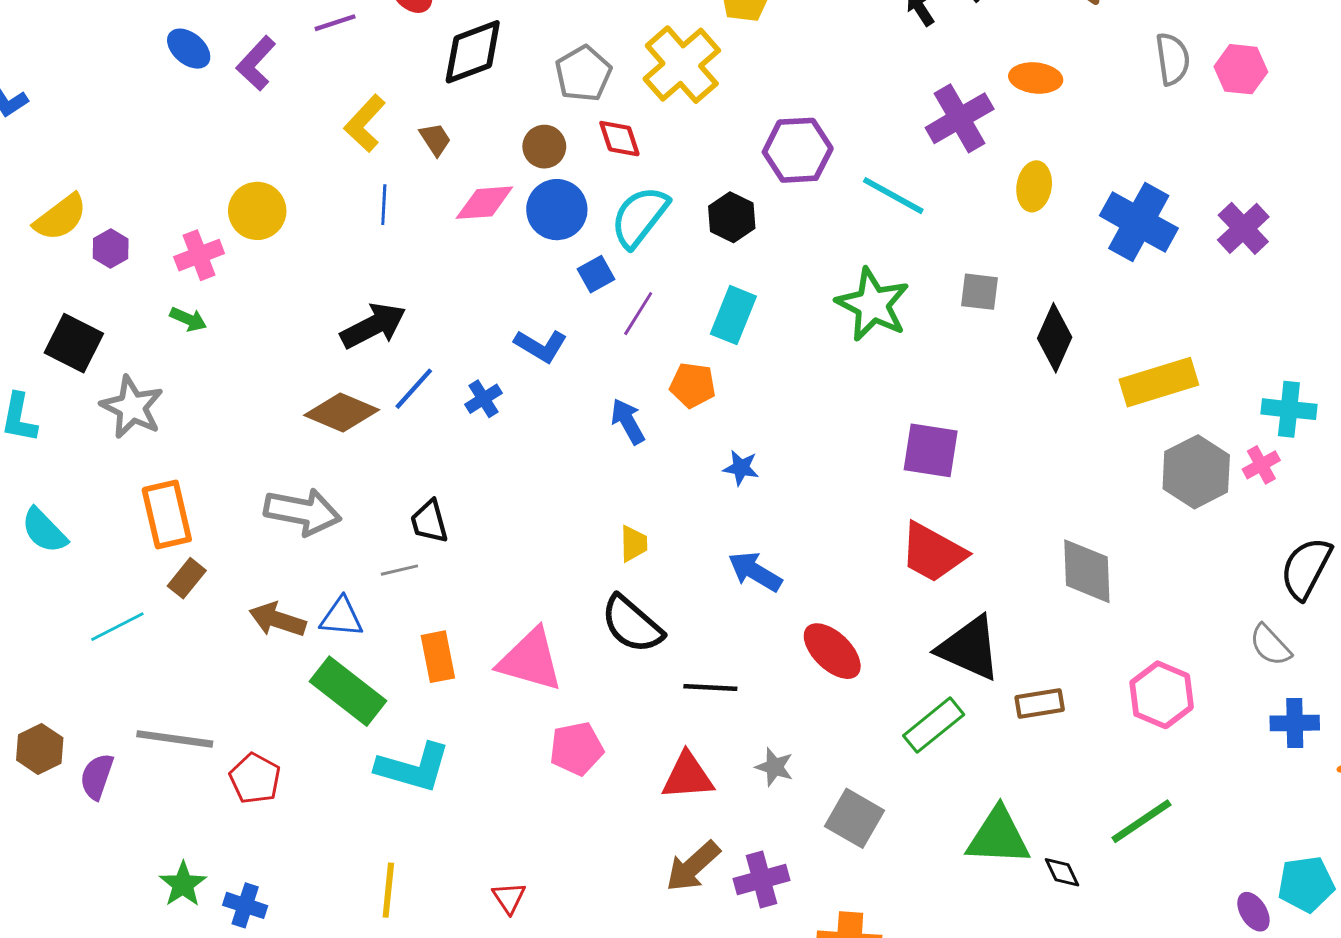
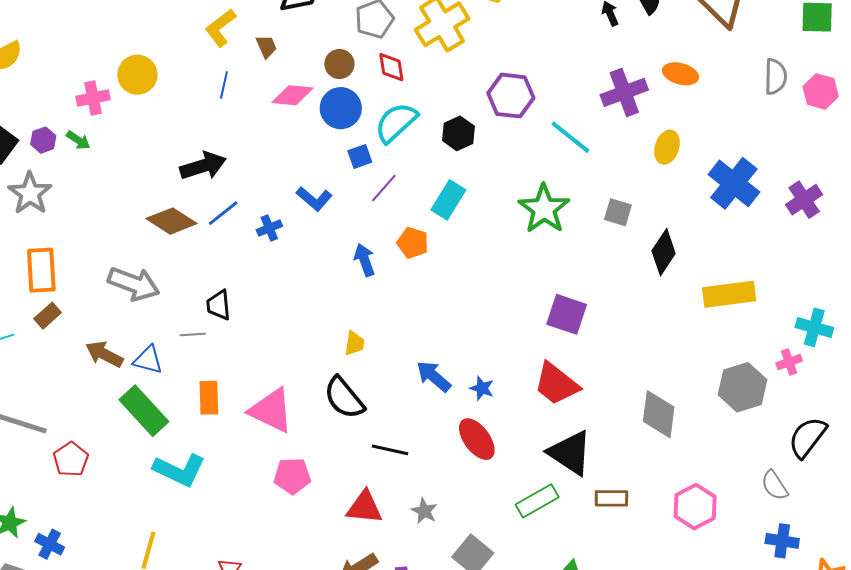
purple hexagon: (111, 249) -> (43, 140), moved
blue star: (741, 468) -> (482, 388), moved
gray hexagon: (1196, 472) -> (742, 387), moved

